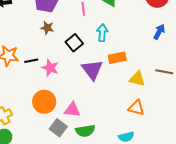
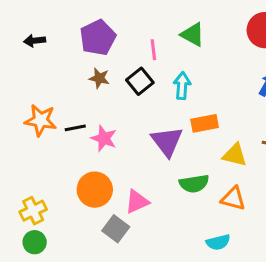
black square: (74, 43) -> (140, 81), moved
pink triangle: (72, 110) -> (137, 202), turned -30
green semicircle: (85, 131) -> (194, 184), moved

